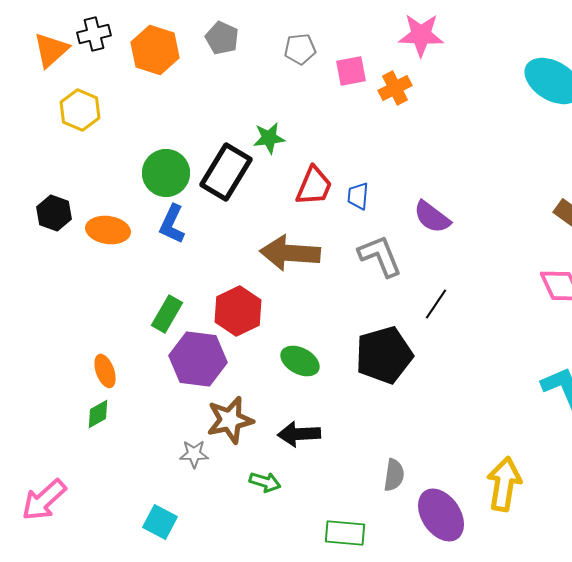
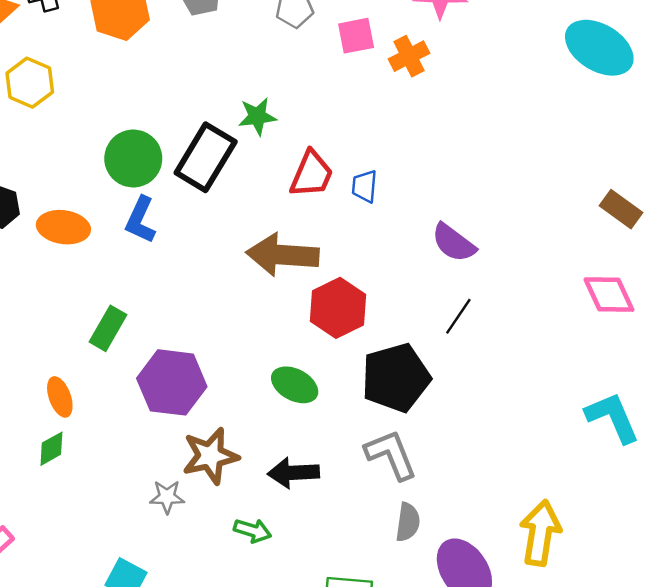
purple semicircle: (432, 217) -> (454, 243), moved
gray L-shape: (380, 256) -> (391, 455), moved
red hexagon: (238, 311) -> (338, 308), moved
green rectangle: (167, 314) -> (108, 328), moved

